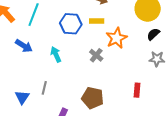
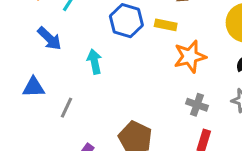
gray cross: (96, 55) -> (197, 105), moved, turned -32
blue triangle: (22, 97) -> (34, 87), moved, turned 42

